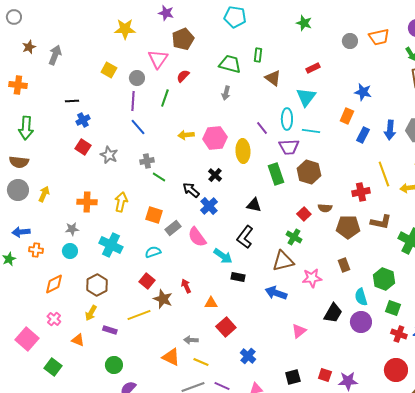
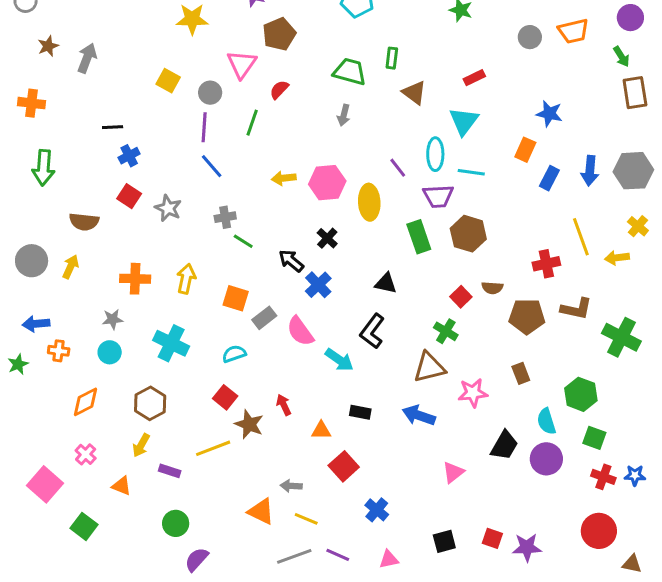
brown semicircle: (19, 162) -> (84, 222), moved
black rectangle: (238, 277) -> (360, 412), moved

